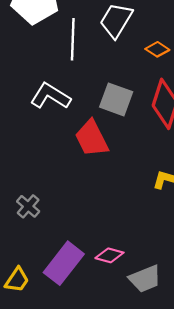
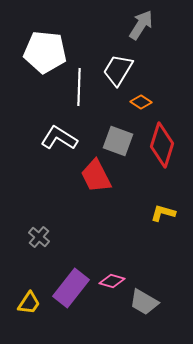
orange diamond: (157, 49) -> (141, 102), moved
gray trapezoid: (145, 279) -> (144, 302), turned 52

